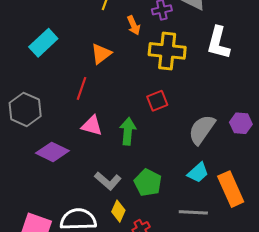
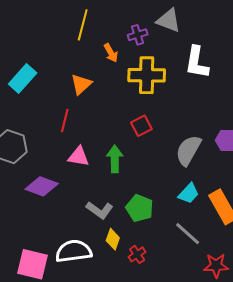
gray line: (193, 212) -> (188, 234), turned 44

